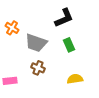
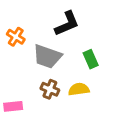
black L-shape: (64, 18) -> (67, 24), moved
yellow semicircle: (75, 79) -> (79, 89), moved

